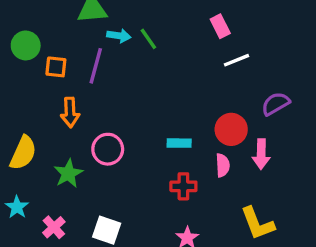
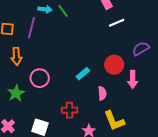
cyan rectangle: (179, 143) -> (83, 74), turned -40
pink semicircle: (223, 165) -> (102, 93), moved
red cross: (183, 186) -> (70, 110), moved
yellow L-shape: (257, 223) -> (114, 121), moved

